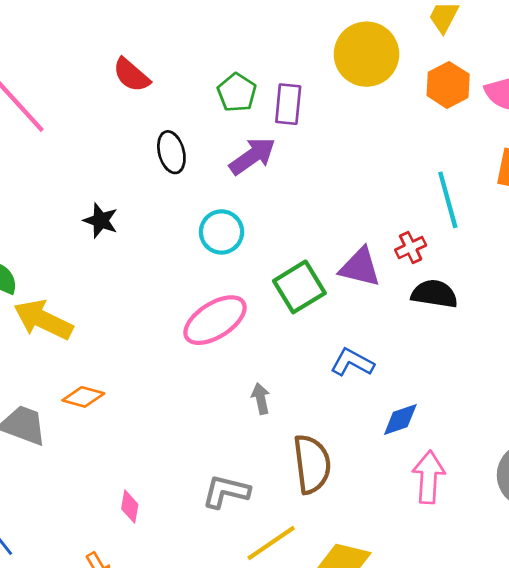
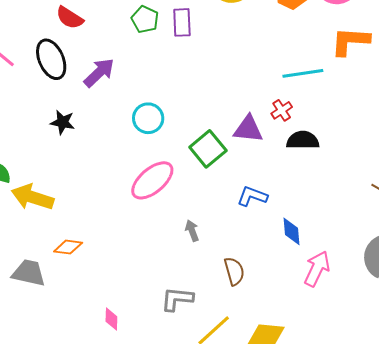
black ellipse: (171, 152) -> (51, 59), moved, size x1.4
purple arrow: (252, 156) -> (99, 73), moved
cyan line: (448, 200) -> (303, 73), turned -75
blue diamond: (400, 419) -> (292, 231), turned -68
brown semicircle: (312, 464) -> (234, 271), size x0.7
pink arrow: (429, 477) -> (317, 269), turned 30

